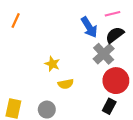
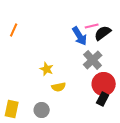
pink line: (113, 14) -> (92, 26), moved
black semicircle: (115, 35) -> (103, 33), moved
black rectangle: (109, 106) -> (103, 99), moved

